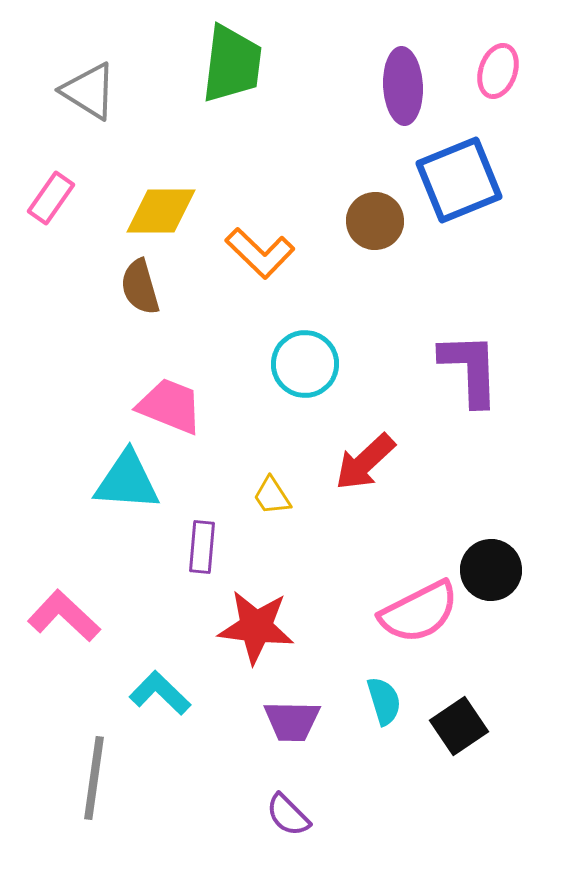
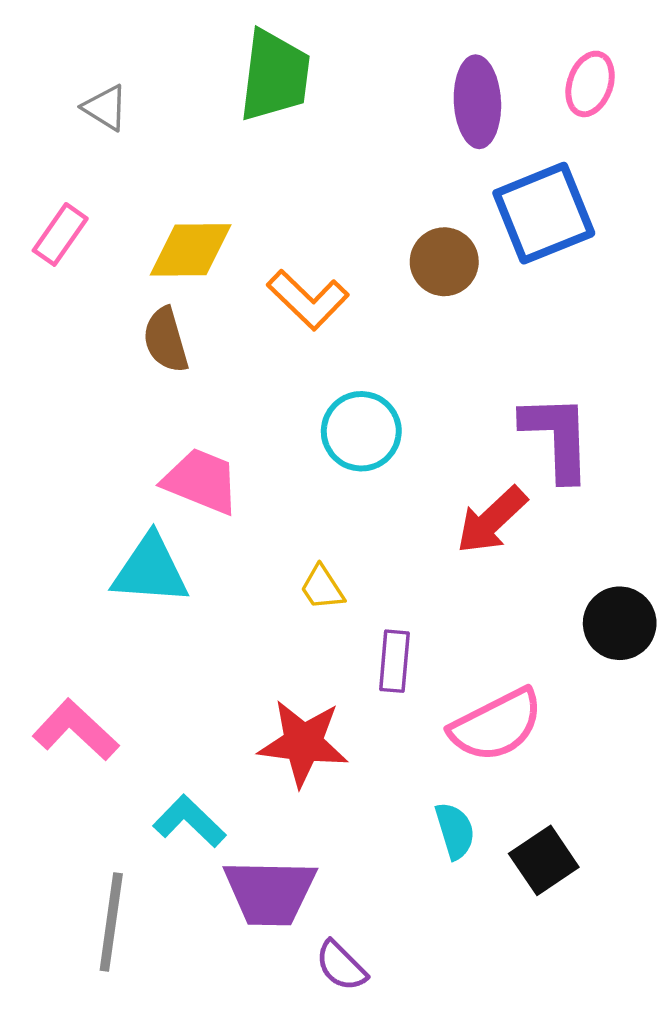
gray triangle: (89, 91) -> (105, 108), size x0.7
red arrow: (365, 462) -> (492, 520), moved
purple rectangle: (202, 547) -> (394, 661), moved
black circle: (491, 570) -> (620, 623), moved
purple trapezoid: (292, 721) -> (270, 892), moved, size x1.4

